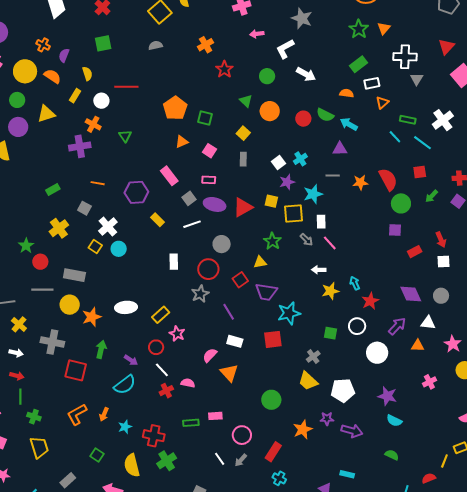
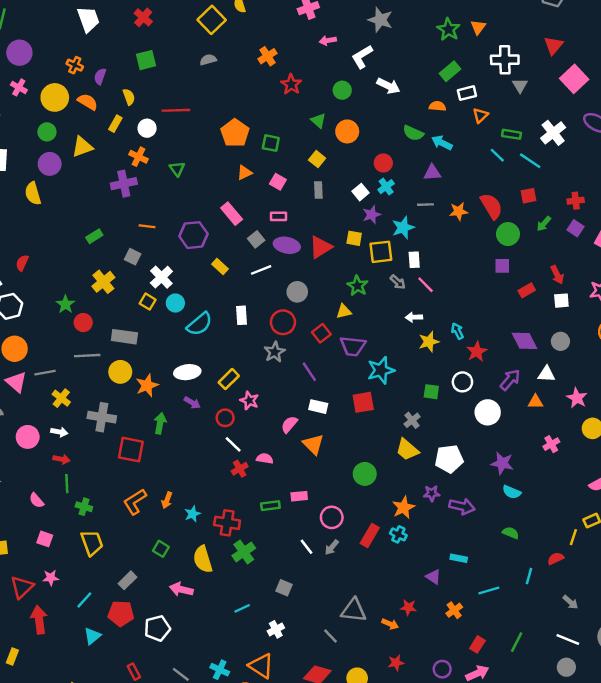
red circle: (303, 119) -> (383, 163), moved
purple arrow: (131, 360) -> (192, 403), moved
cyan semicircle: (125, 385) -> (199, 324), moved
cyan cross: (279, 478) -> (398, 534), moved

